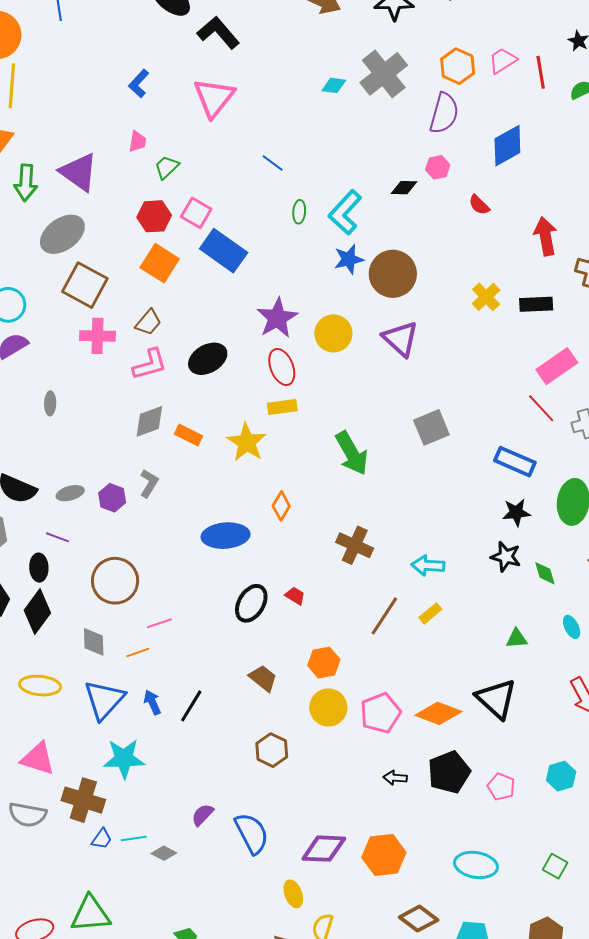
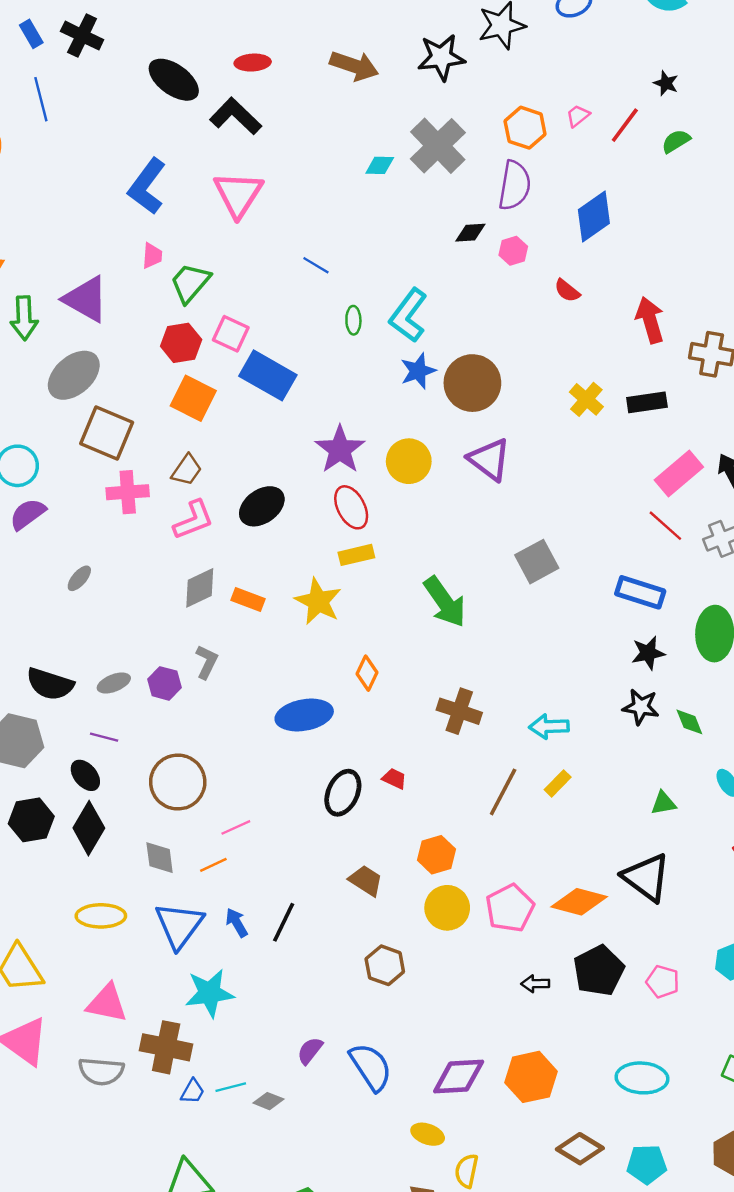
pink trapezoid: (503, 61) -> (578, 116), size x0.7
red line: (541, 72) -> (625, 125), turned 52
blue L-shape: (139, 83) -> (147, 186), size x1.6
green trapezoid: (167, 167) -> (190, 283), size x1.4
black diamond: (404, 188) -> (470, 233), moved
gray ellipse: (50, 403) -> (79, 578), turned 45
black ellipse: (39, 568) -> (85, 775), turned -32
yellow ellipse: (293, 894) -> (428, 1134), turned -44

